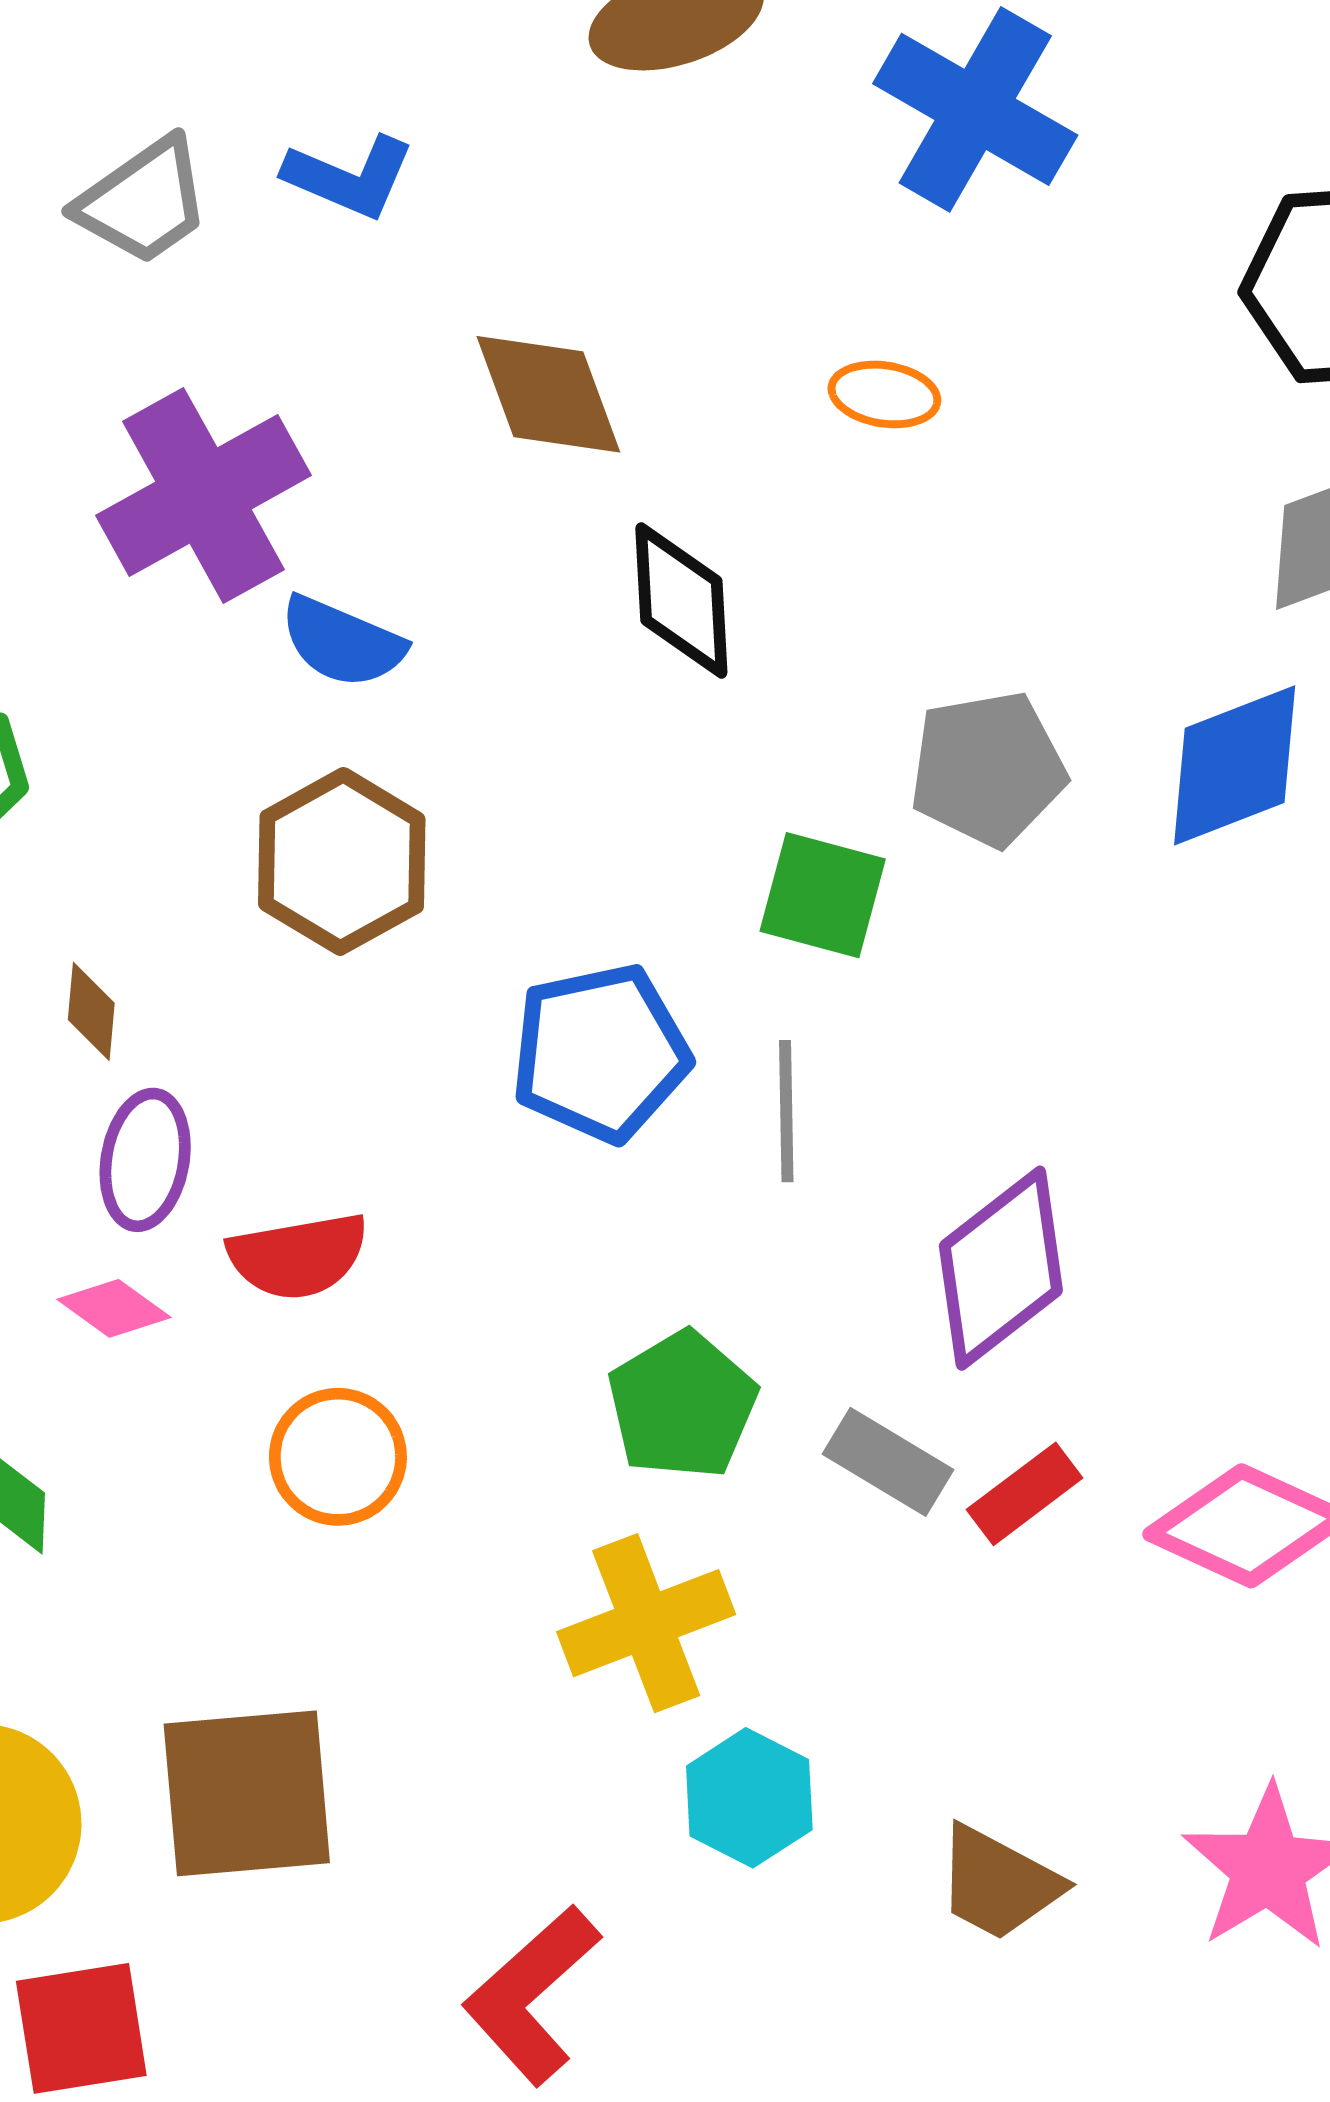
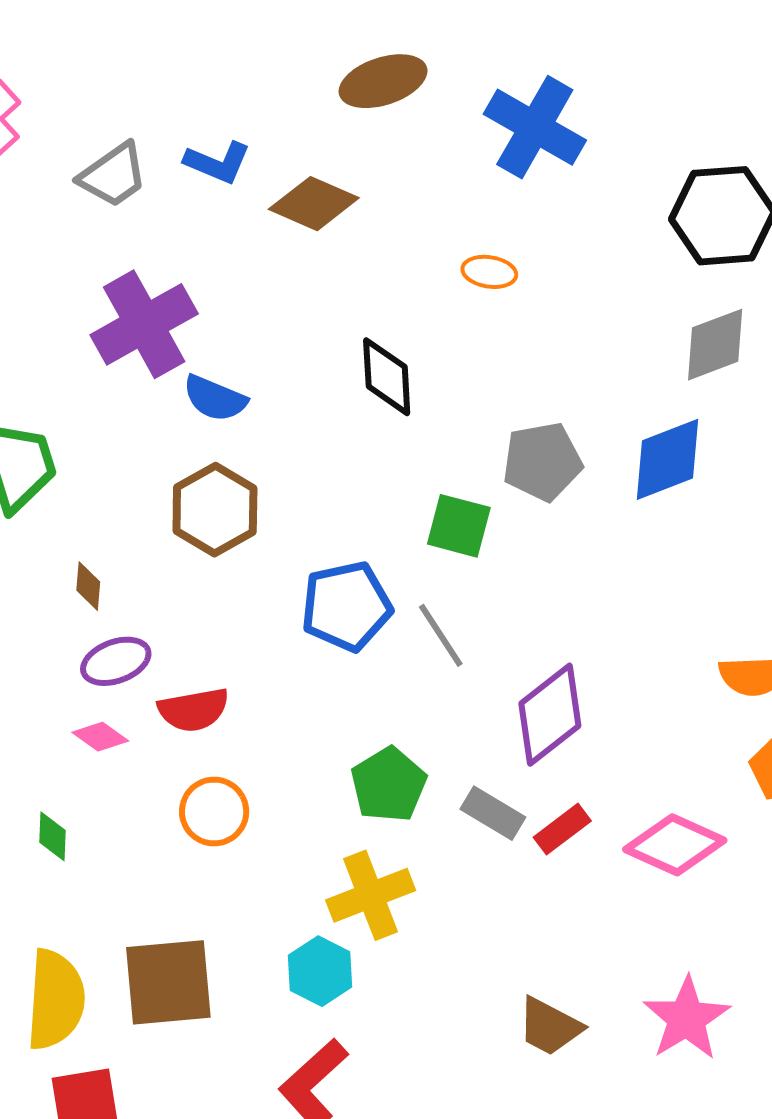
brown diamond: (548, 394) -> (314, 204), moved, turned -46
gray line: (786, 1111) -> (441, 635), turned -32
purple ellipse: (145, 1160) -> (116, 661), turned 60
cyan hexagon: (749, 1798) -> (320, 971), moved

